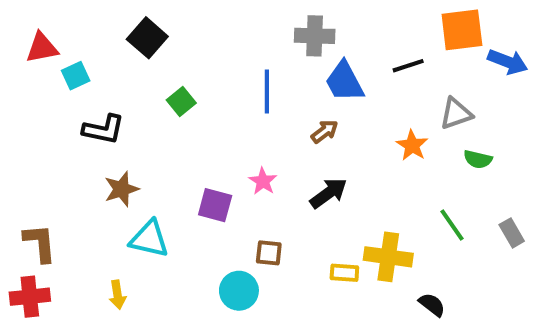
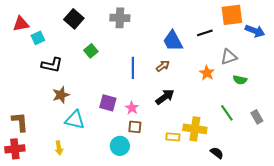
gray cross: (315, 36) -> (120, 18), moved
blue line: (267, 92) -> (133, 68), moved
pink star: (263, 181) -> (132, 108), moved

